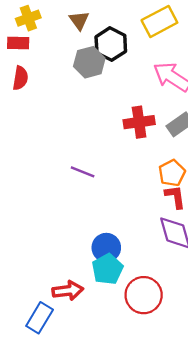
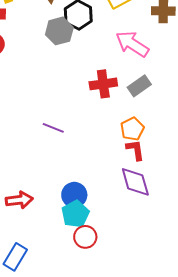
red arrow: (68, 291) -> (19, 200), moved
red circle: (144, 295) -> (85, 237), moved, size x0.7

